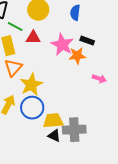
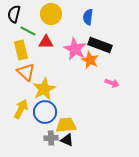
black rectangle: (87, 41) -> (100, 45), size x1.6
orange star: (77, 56) -> (90, 60), turned 30
orange triangle: (13, 68) -> (26, 72), turned -30
gray cross: (74, 130) -> (51, 138), moved, size x0.6

